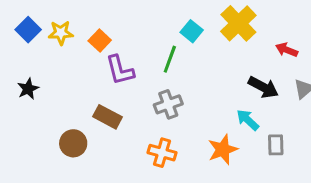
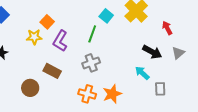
yellow star: (61, 33) -> (34, 37), moved
red arrow: (287, 50) -> (167, 28), turned 40
purple L-shape: (120, 70) -> (60, 41), turned 45
orange star: (223, 150) -> (112, 94), moved

